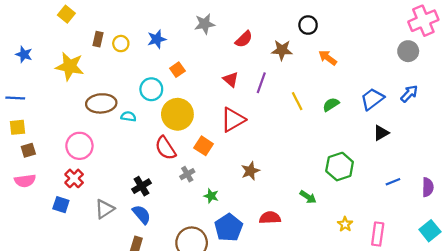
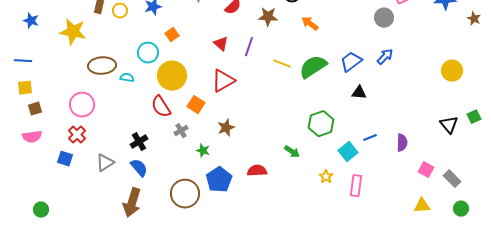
yellow line: (297, 101) -> (282, 64), turned -42
green semicircle: (331, 104) -> (313, 67), size x1.8
black triangle: (381, 133) -> (359, 93), turned 35
brown star: (250, 171) -> (226, 128), moved
cyan square: (430, 231) -> (348, 152), moved

